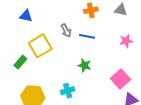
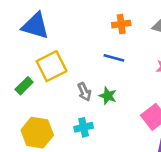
blue triangle: (26, 16) -> (35, 26), size x1.6
gray arrow: (66, 31) -> (84, 92), moved

